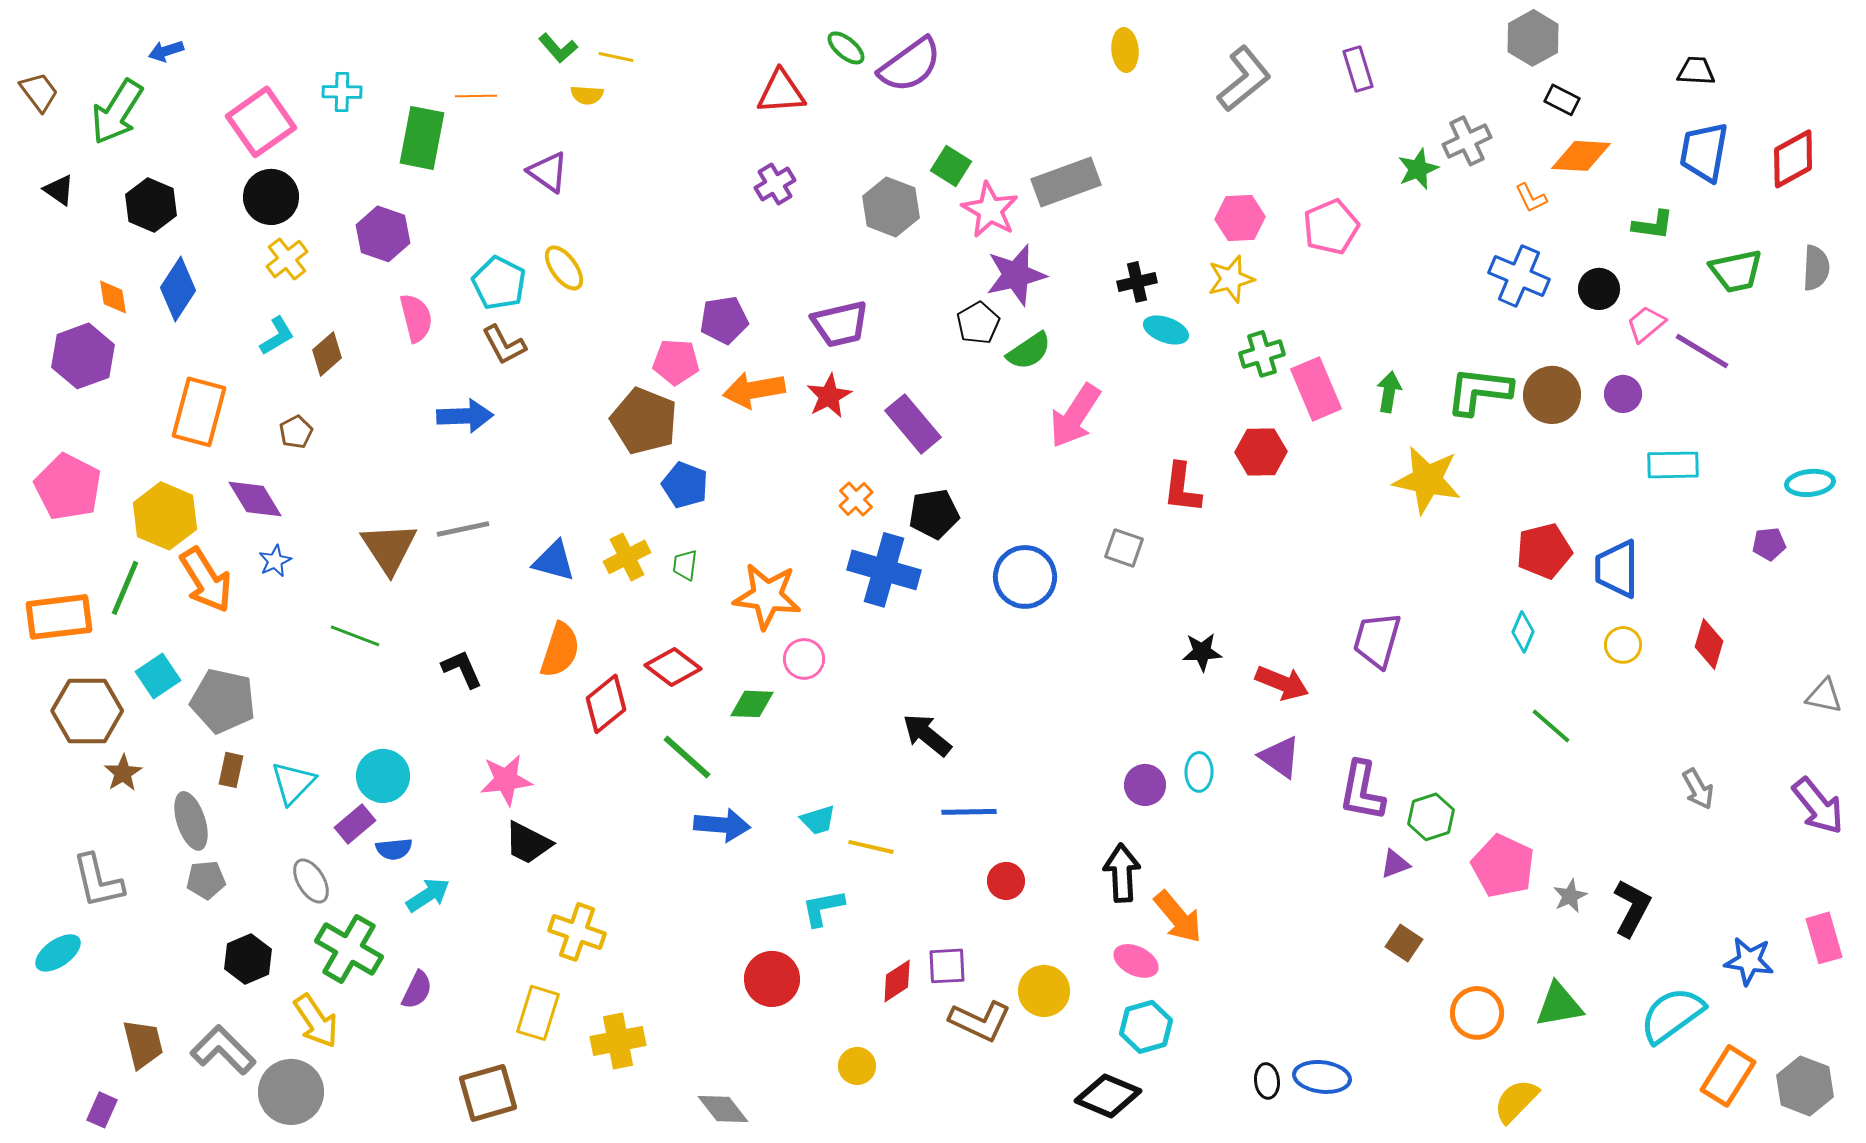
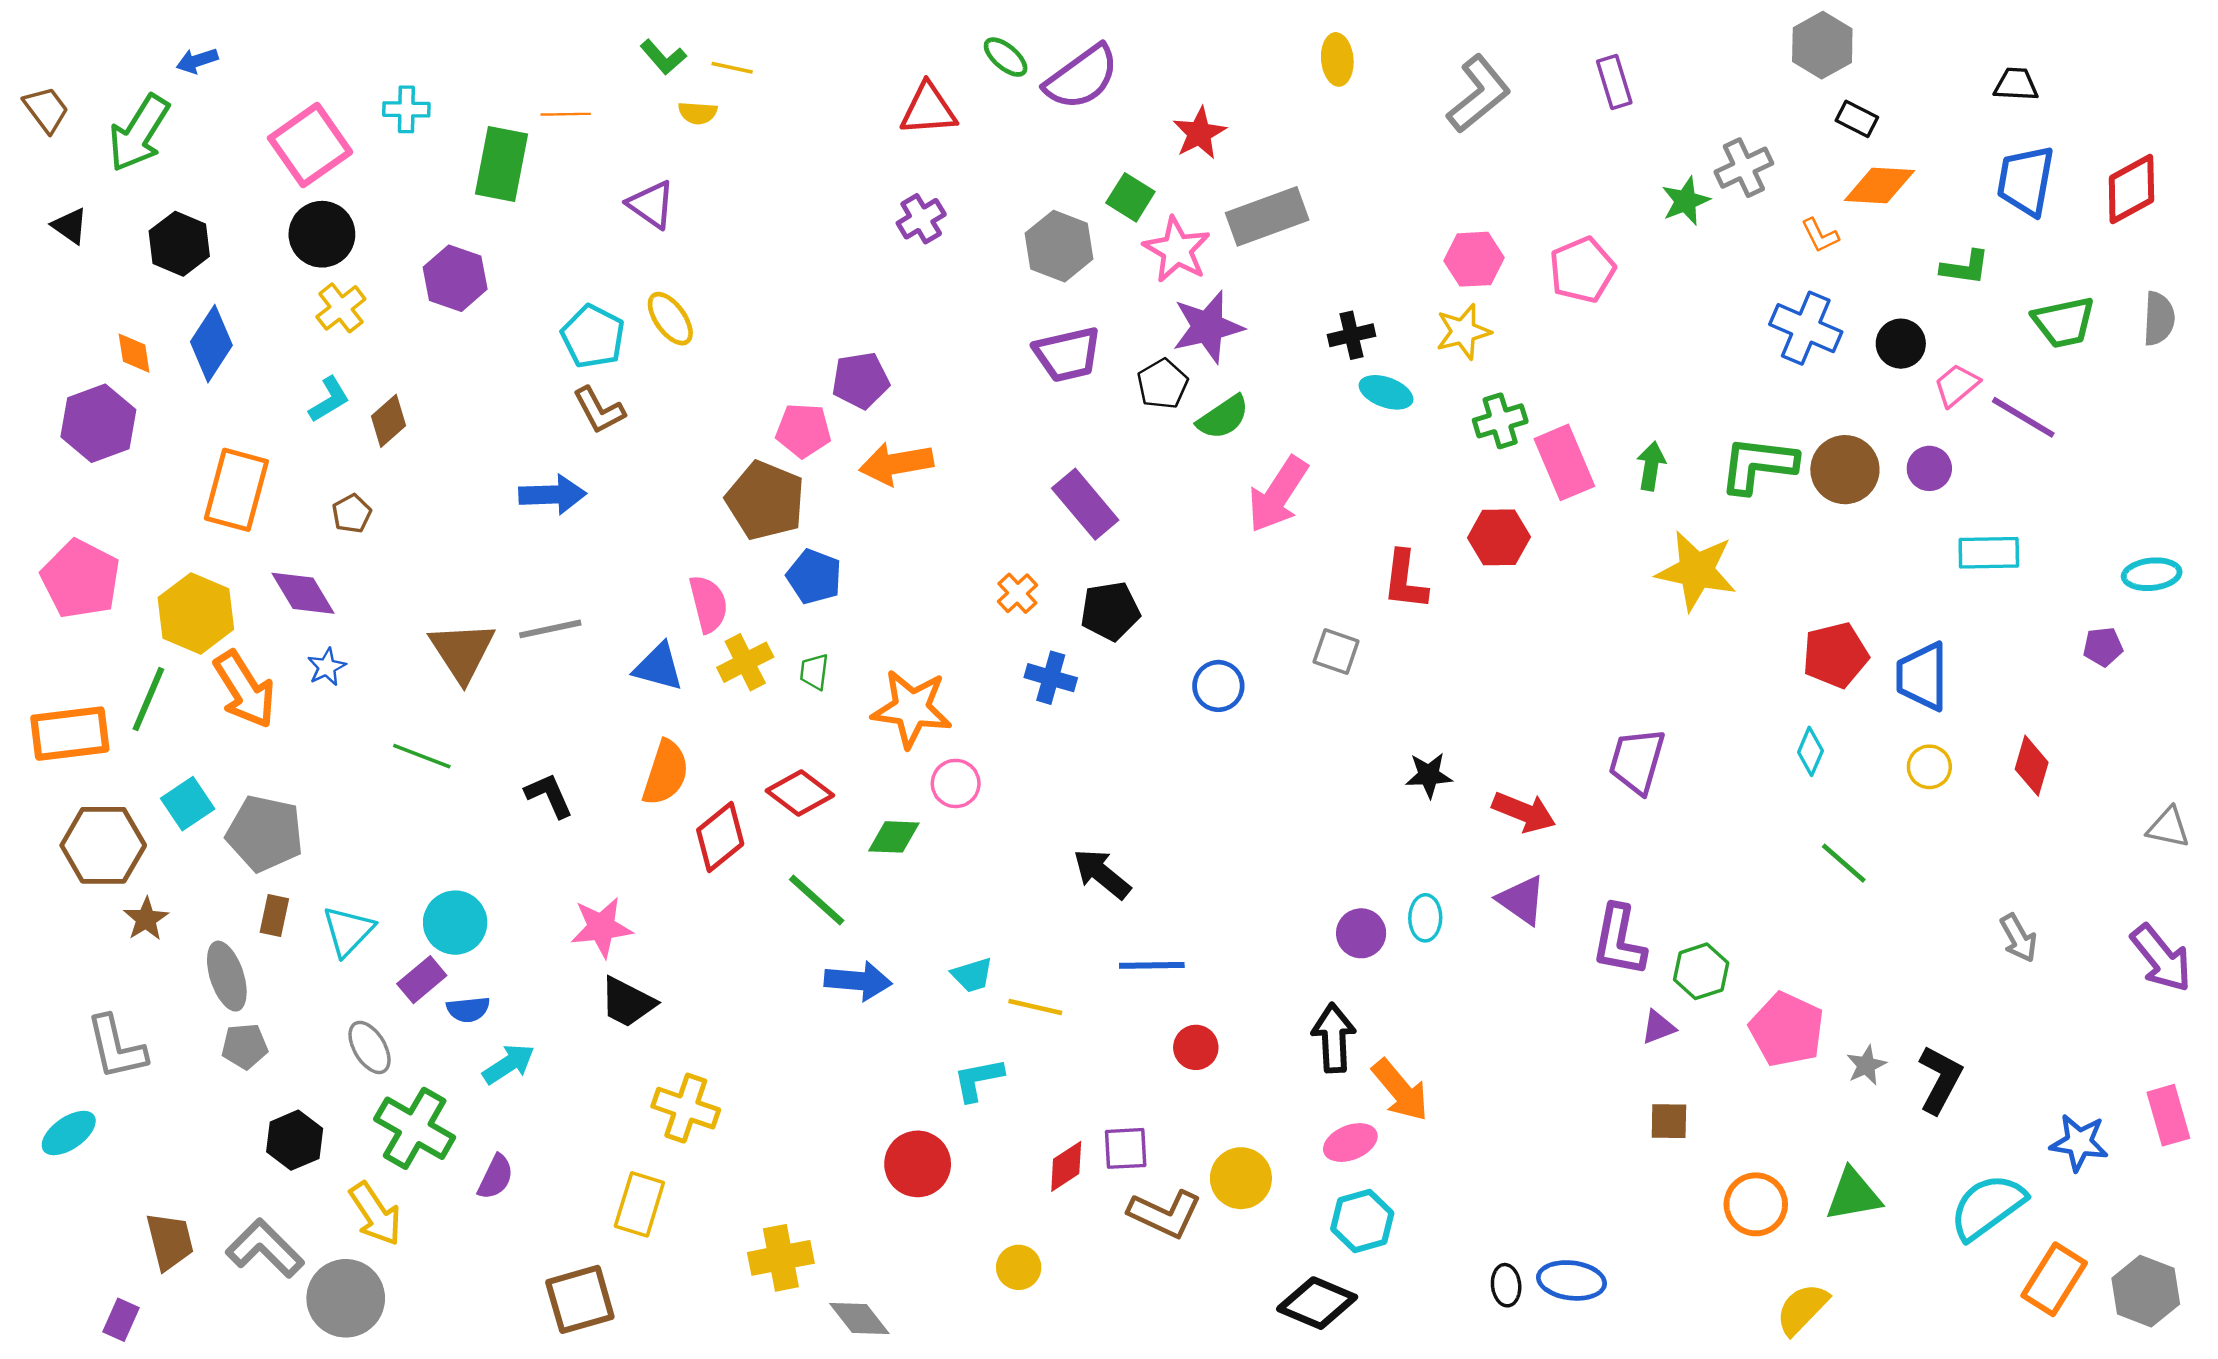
pink semicircle: (416, 318) -> (708, 604), moved
purple trapezoid: (840, 324) -> (1067, 354), moved
red star: (829, 396) -> (1199, 133), moved
blue cross: (884, 570) -> (1051, 678), size x0.6
blue circle: (1025, 577) -> (1218, 686), size x0.7
brown square: (1404, 943) -> (1669, 1121), turned -33
pink ellipse: (1136, 961) -> (1350, 1143), turned -48
yellow cross: (618, 1041) -> (781, 1258), moved

